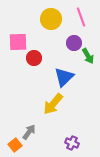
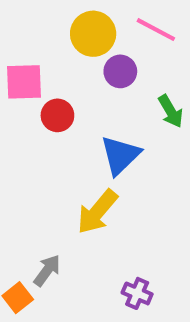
pink line: (81, 17) -> (156, 30), turned -42
purple circle: (74, 43) -> (120, 71), moved

